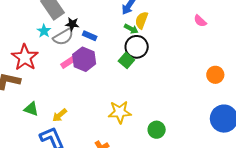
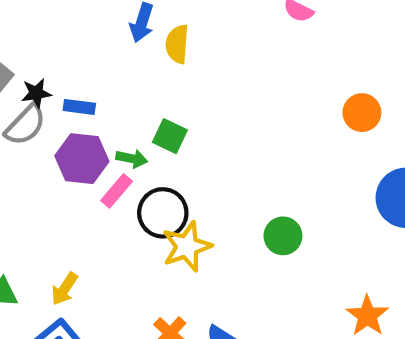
green arrow: (131, 29) -> (132, 158), moved
black circle: (137, 47) -> (163, 213), moved
pink rectangle: (69, 62) -> (117, 191), moved
green circle: (157, 130) -> (283, 236), moved

